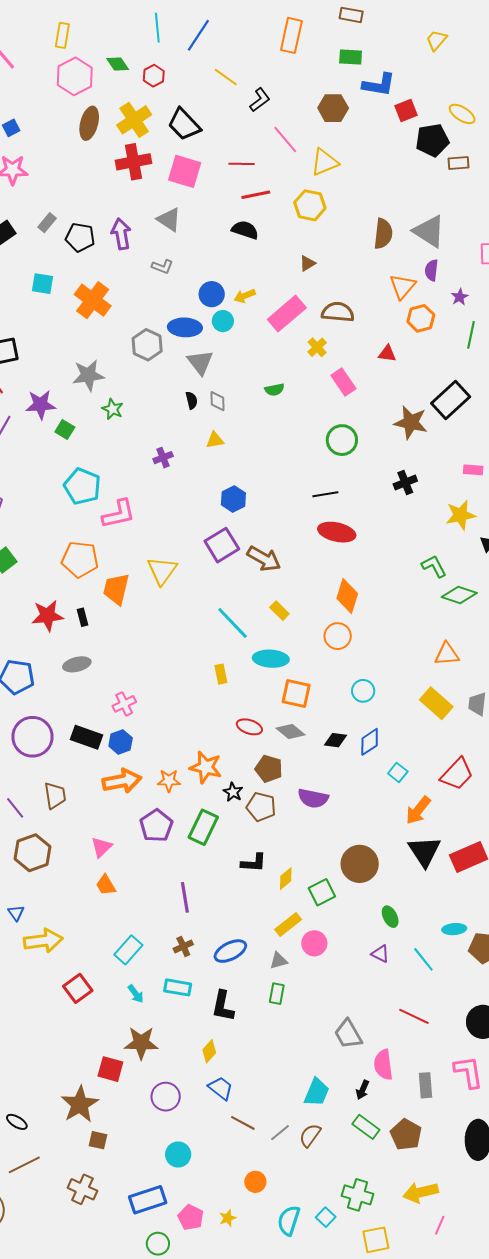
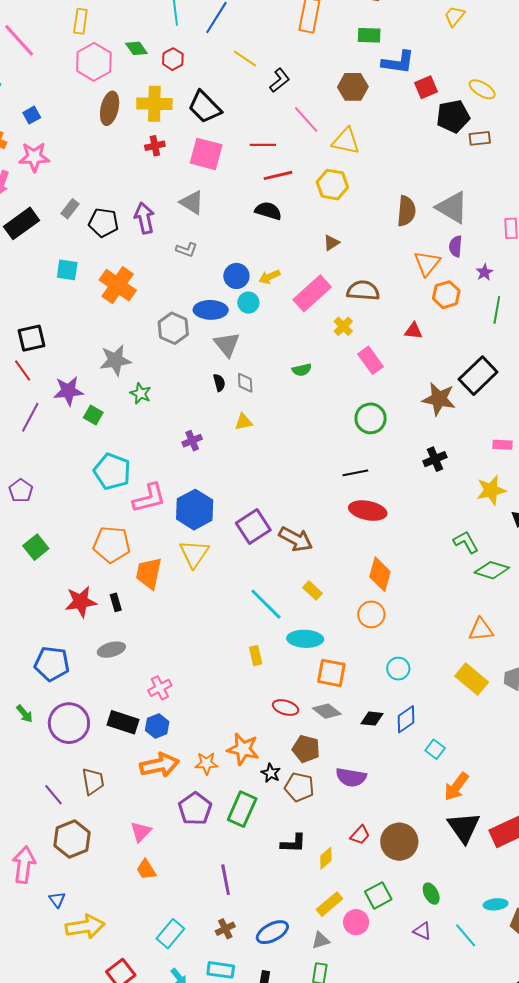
yellow cross: (134, 120) -> (154, 104), turned 36
red cross: (133, 162) -> (155, 146), size x0.6
yellow triangle: (324, 162) -> (346, 141), turned 36
blue hexagon: (233, 499) -> (195, 510), moved, size x1.5
red trapezoid: (457, 774) -> (360, 835), moved, size x0.6
green square: (322, 892) -> (378, 895), moved

